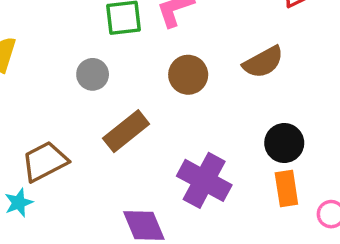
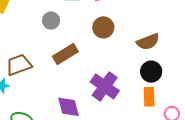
brown semicircle: (263, 62) -> (148, 42), moved

